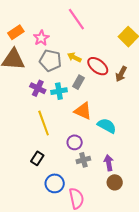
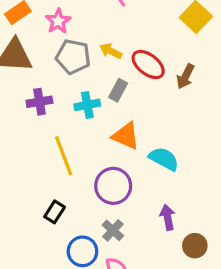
purple cross: (38, 88) -> (39, 102), moved, turned -35
purple circle: (75, 142) -> (113, 186), size x1.5
gray cross: (83, 160) -> (113, 230), moved, turned -32
brown circle: (115, 182) -> (195, 246), moved

